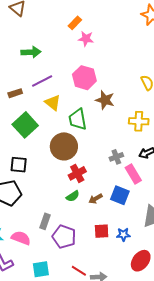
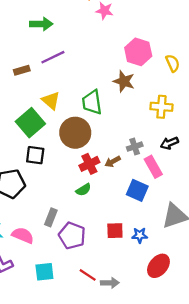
pink hexagon: (84, 78) -> (138, 52), moved
yellow triangle: (53, 103) -> (51, 101), moved
green square: (25, 125) -> (30, 123), moved
black square: (19, 165) -> (35, 155), moved
brown arrow: (96, 199) -> (113, 162), moved

